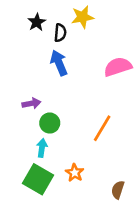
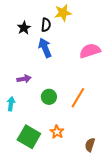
black star: (37, 22) -> (24, 28), moved
green circle: (50, 123) -> (49, 97), moved
cyan arrow: (42, 148) -> (11, 104), moved

